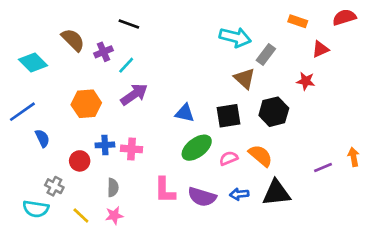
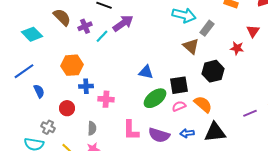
red triangle: (320, 49) -> (253, 31), moved, turned -32
purple arrow: (134, 94) -> (123, 23), moved
black square: (229, 116) -> (179, 85), moved
blue cross: (105, 145) -> (86, 86), moved

